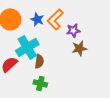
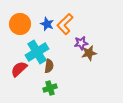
purple star: (73, 30) -> (81, 43), moved
green cross: (40, 83) -> (50, 88), turned -32

